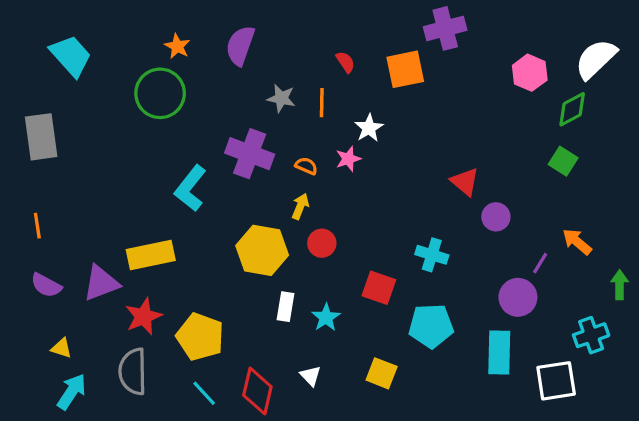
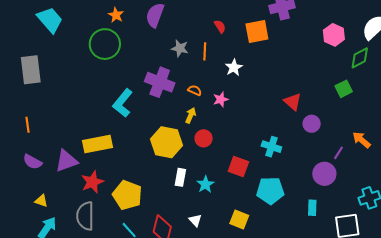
pink star: (348, 159) -> (221, 99), moved
green square: (563, 161) -> (344, 89), moved, turned 30
cyan rectangle: (499, 352) -> (312, 208), size x0.6

